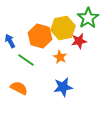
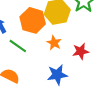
red star: (79, 41) -> (81, 51), moved

